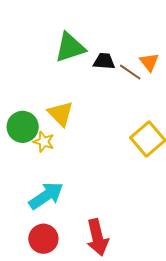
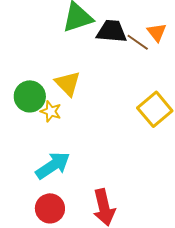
black trapezoid: (104, 61) -> (112, 31), size x1.4

